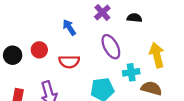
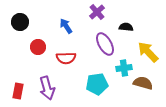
black semicircle: (134, 18) -> (126, 27), moved
black circle: (13, 55) -> (20, 22), moved
yellow arrow: (157, 55) -> (148, 52), turned -30

